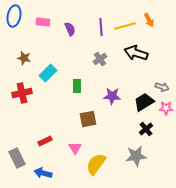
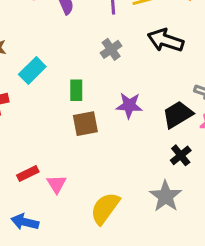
brown square: (88, 119) -> (85, 124), moved
pink triangle: (75, 148) -> (57, 184), moved
gray star: (136, 156) -> (166, 196), turned -30

